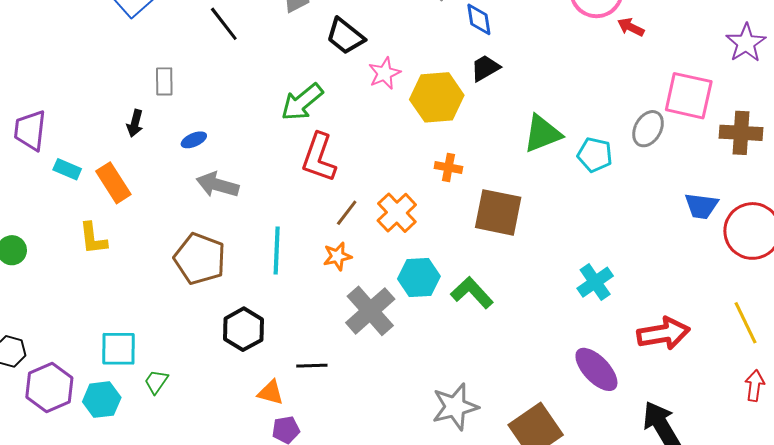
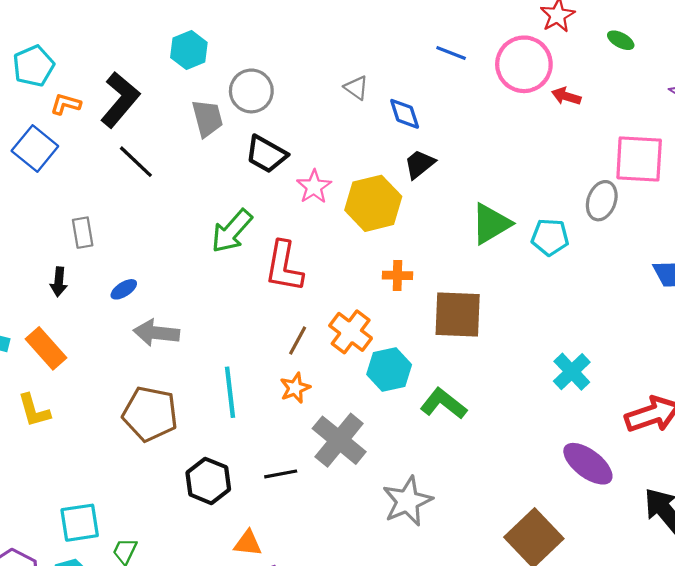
red L-shape: (319, 158) -> (284, 266), moved
cyan hexagon: (419, 278) -> (389, 370), moved
black line: (312, 366) -> (281, 474), moved
gray star: (455, 407) -> (407, 501), moved

